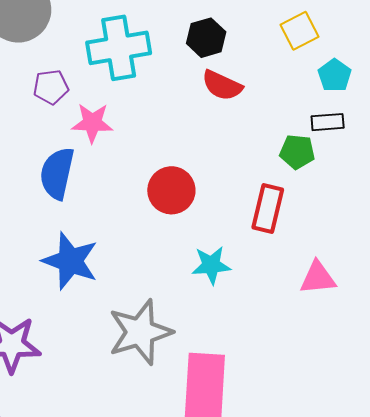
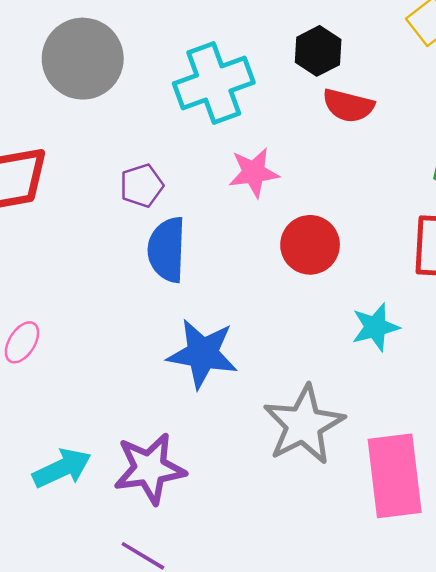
purple pentagon: (51, 87) -> (142, 186), moved
pink star: (92, 123) -> (254, 173), moved

